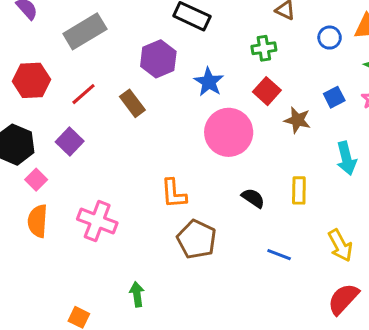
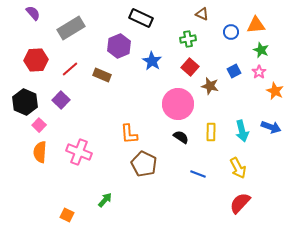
brown rectangle: (132, 103) -> (102, 75), turned -30
pink circle: (229, 132) -> (178, 104), moved
cyan arrow: (346, 158) -> (242, 131), moved
green arrow: (137, 294) -> (105, 200), turned 49

